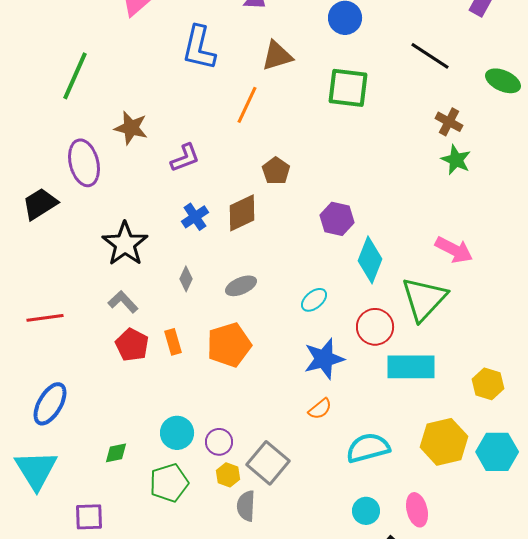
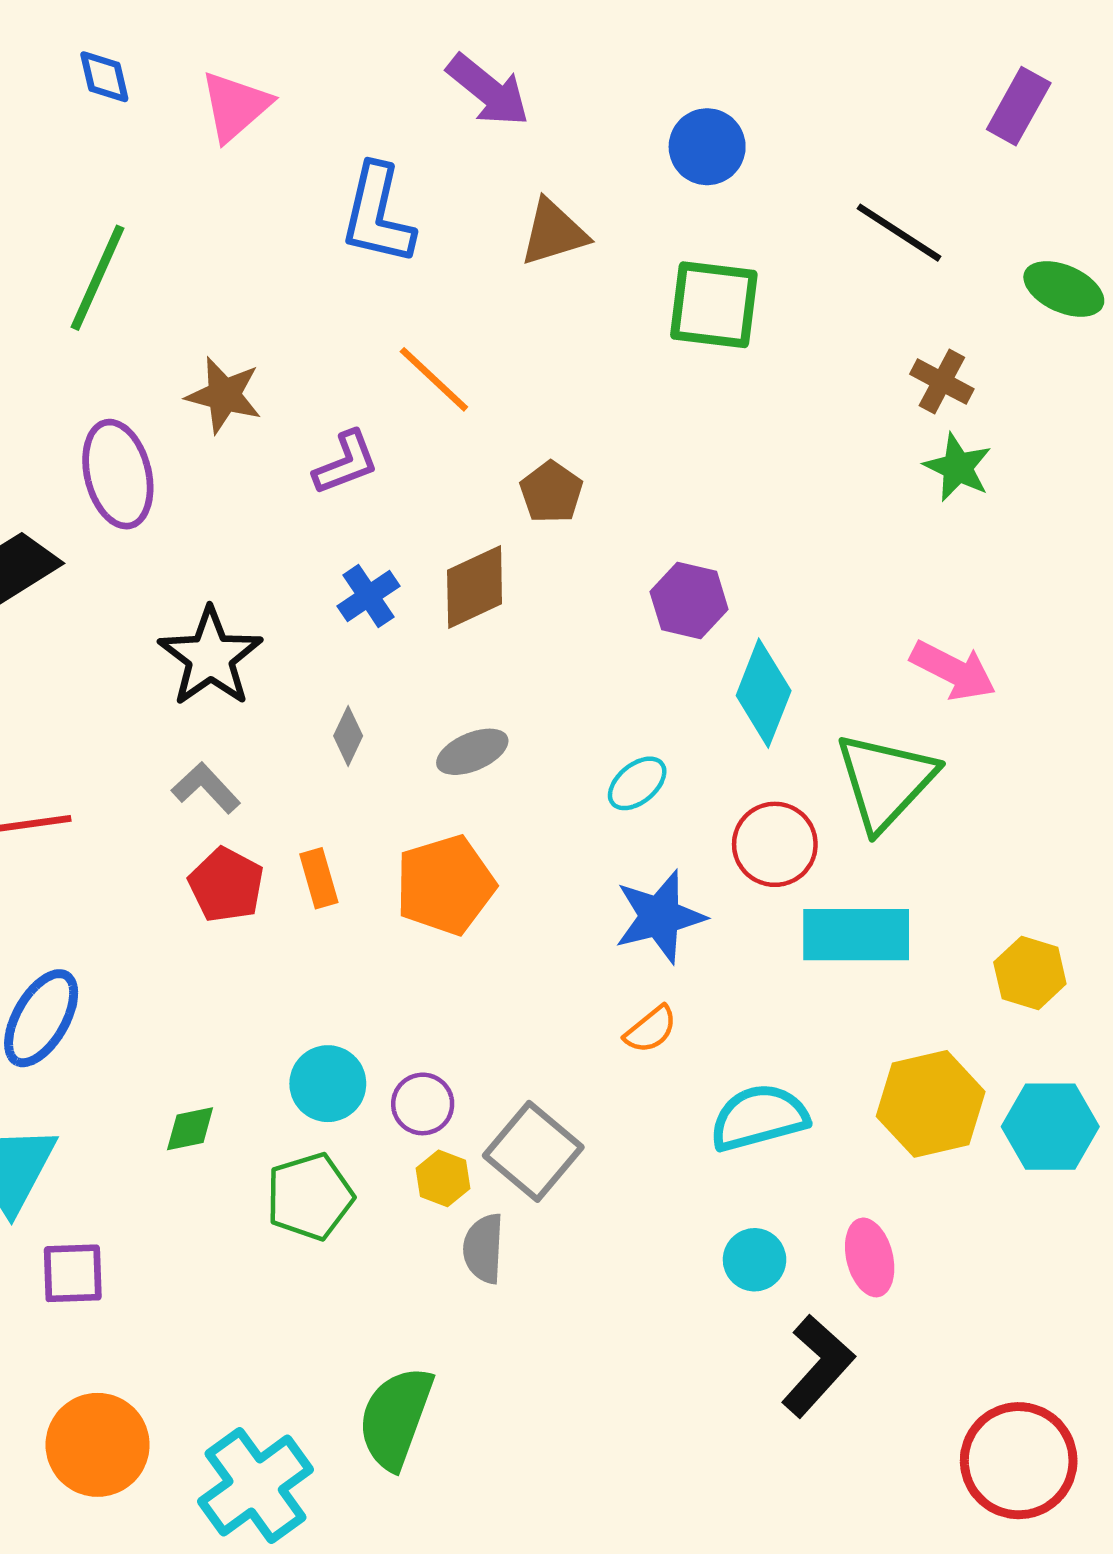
orange line: (247, 105) -> (434, 379), moved, turned -72
purple square: (89, 517) -> (73, 1273), moved

